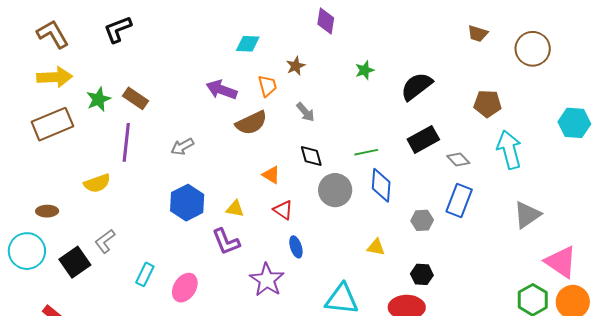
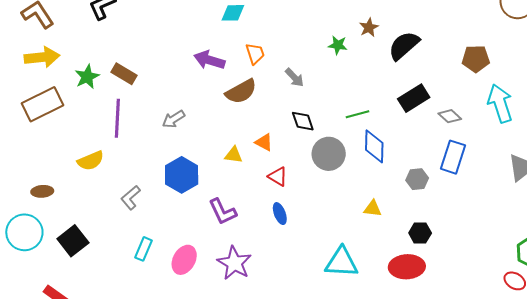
brown star: (296, 66) -> (369, 27), moved
green star: (365, 70) -> (338, 45), moved, turned 30
yellow triangle: (235, 209) -> (234, 155), moved
gray L-shape: (105, 241) -> (131, 198), moved
blue ellipse: (296, 247) -> (280, 214), moved
purple star: (267, 280) -> (234, 263), moved

